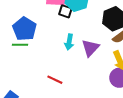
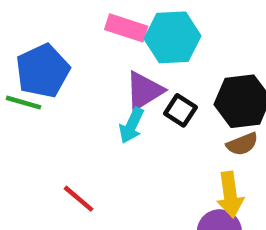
black square: (65, 11) -> (180, 110), moved
purple triangle: (90, 48) -> (144, 91), moved

